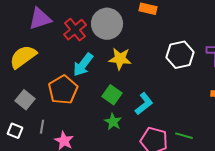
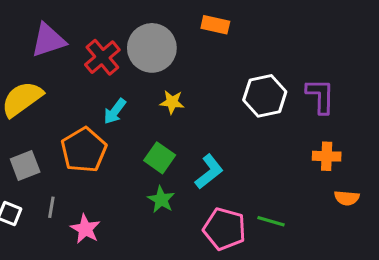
yellow star: (120, 59) -> (172, 102), size x0.7
cyan arrow: (83, 65) -> (115, 111), size x0.7
gray square: (25, 100) -> (25, 165), turned 30

